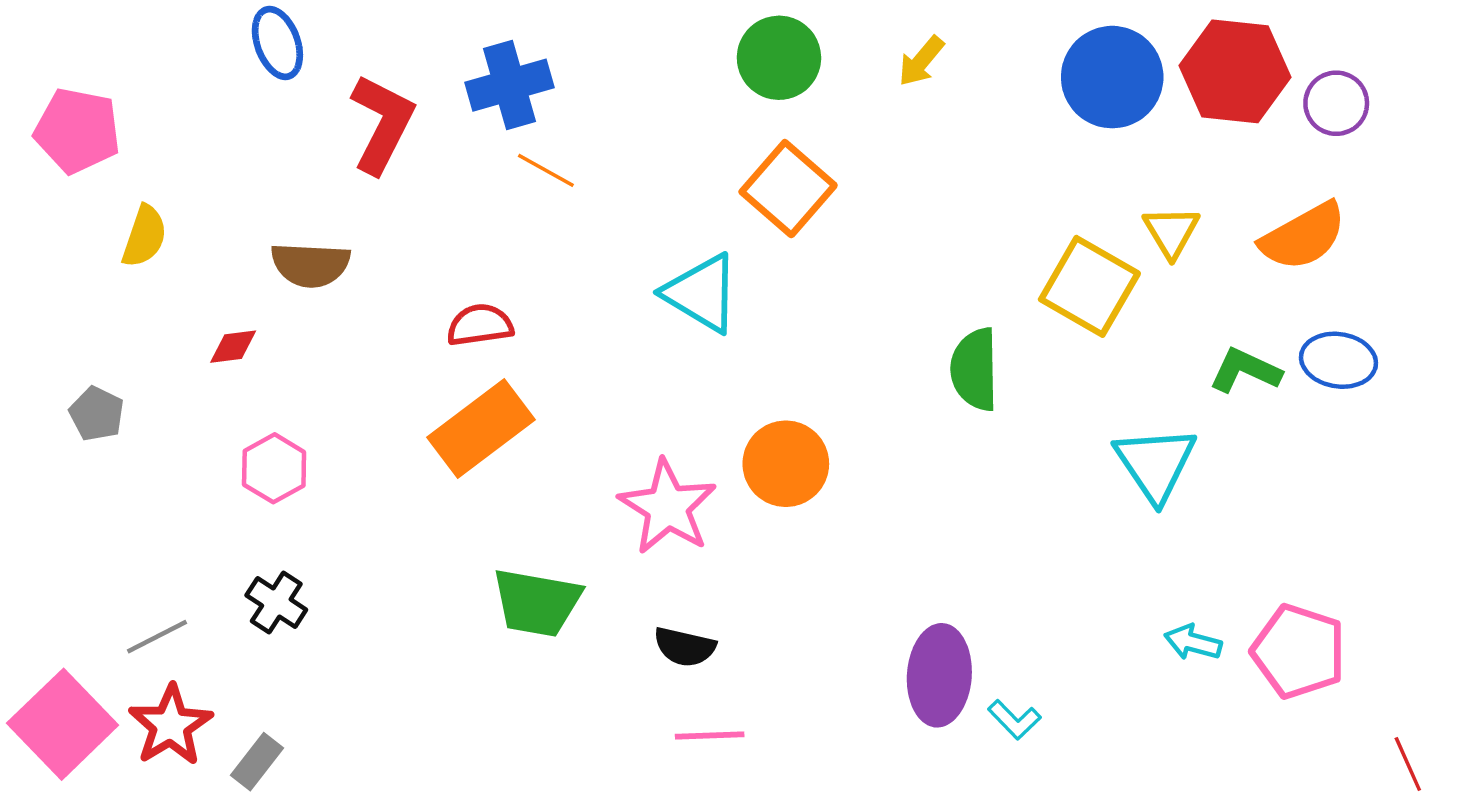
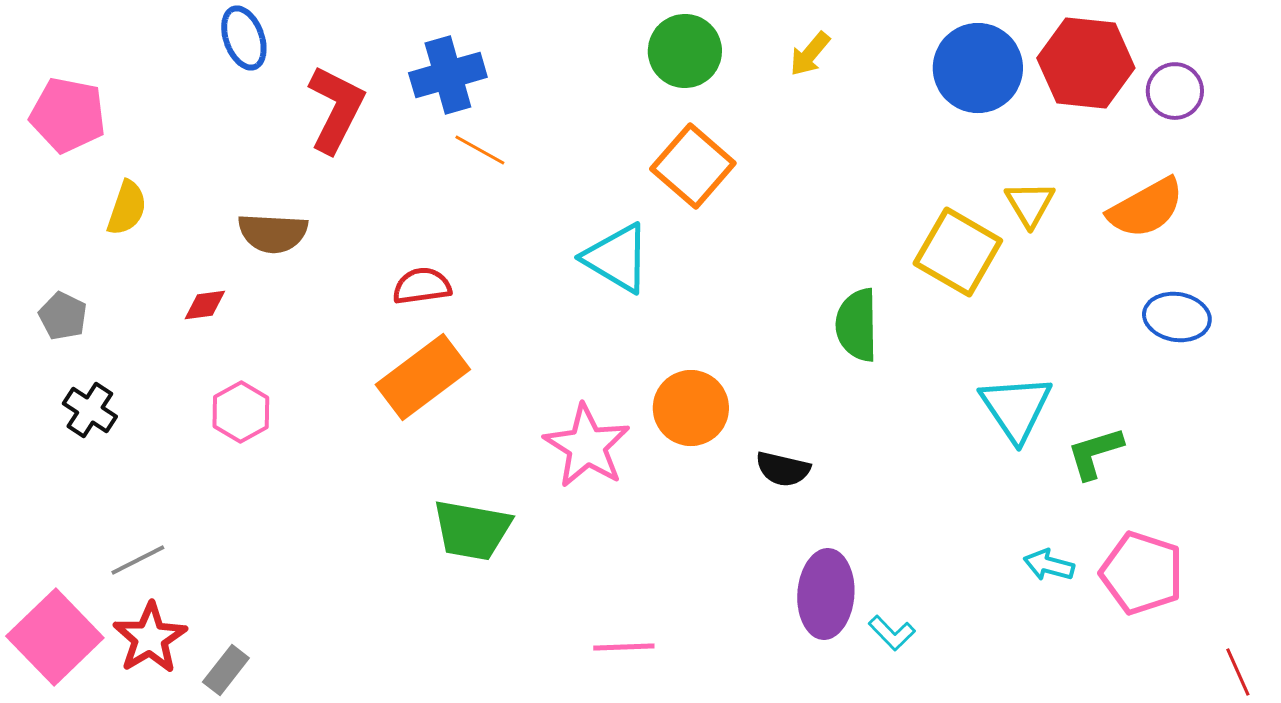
green L-shape: (1245, 371) -> (1095, 453), moved, turned -42
gray pentagon: (97, 414) -> (63, 316), moved
black cross: (276, 602) -> (90, 410), moved
black semicircle: (685, 647) -> (783, 469), moved

